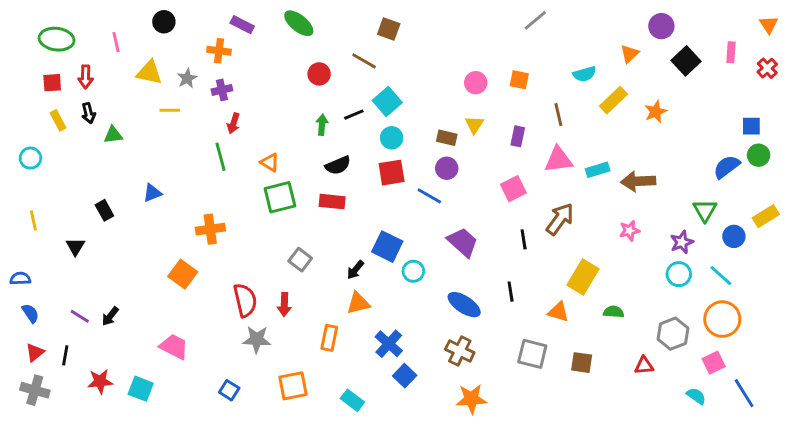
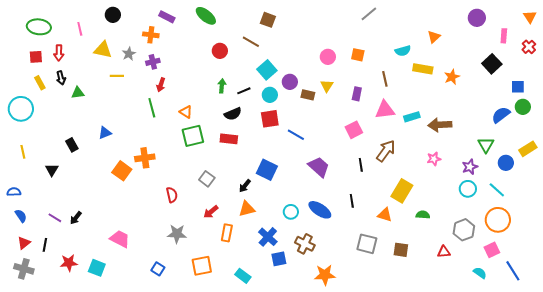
purple circle: (661, 26) -> (477, 18), moved
black square: (686, 61) -> (492, 64), moved
yellow rectangle: (614, 100) -> (423, 69), turned 54
black line: (354, 115) -> (244, 91), moved
cyan circle: (30, 158) -> (21, 109), size x1.6
purple circle: (447, 168) -> (290, 82), moved
cyan circle: (413, 271) -> (291, 212), moved
orange square: (183, 274) -> (122, 171), moved
red semicircle: (245, 300) -> (172, 195), moved, size x0.7
red arrow: (284, 305) -> (211, 212), moved, turned 49
brown cross: (460, 351) -> (305, 244), moved
blue square: (405, 376) -> (279, 259), turned 35

